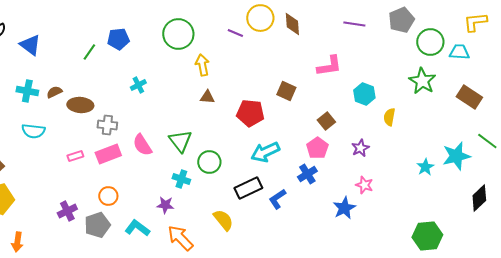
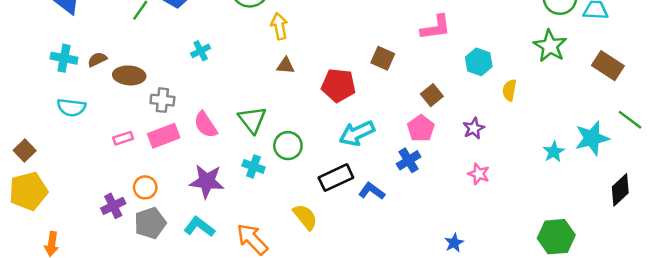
orange circle: (108, 196) -> (145, 187), moved
blue L-shape: (277, 199) -> (372, 191), turned 70
purple star: (165, 205) -> (207, 181), moved, size x1.6
blue star: (344, 208) -> (454, 243), moved, size x0.7

